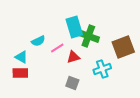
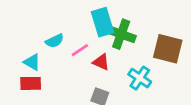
brown square: (123, 47) -> (168, 49), turned 35
red triangle: (73, 57) -> (101, 62), turned 40
cyan cross: (102, 69) -> (140, 78), turned -36

